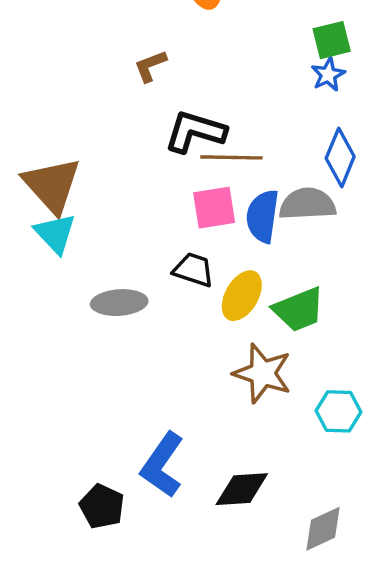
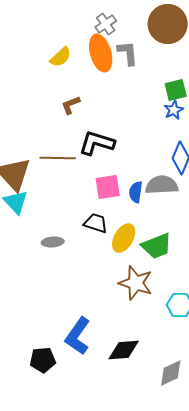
brown line: (231, 157) -> (58, 158), moved
blue semicircle: (263, 216) -> (136, 192), size x0.7
gray ellipse: (119, 303) -> (53, 242), size x0.7
black pentagon: (102, 506) -> (43, 360), turned -30

